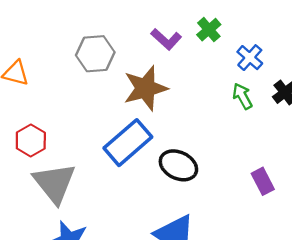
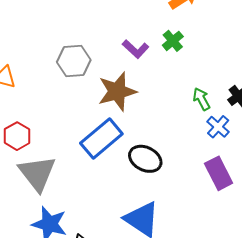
blue cross: (250, 58) -> (218, 127), moved
purple rectangle: (263, 181) -> (219, 173), size x1.4

